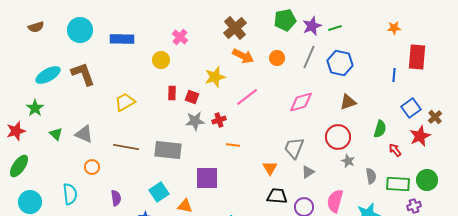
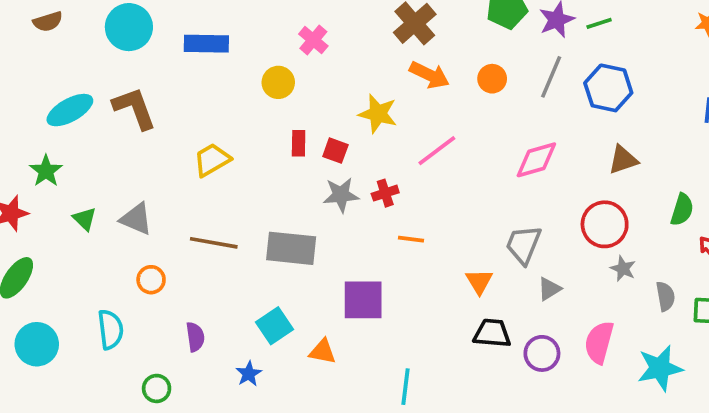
yellow star: (215, 77) -> (378, 114), turned 30

